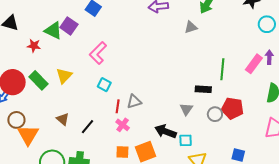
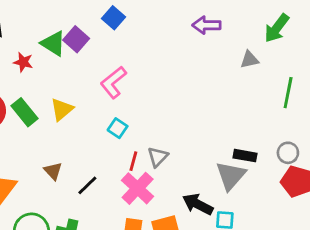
green line: (222, 69) -> (288, 93), moved
black rectangle: (203, 89) -> (245, 156), moved
gray triangle: (134, 102) -> (158, 157), turned -35
gray triangle: (186, 109) -> (231, 176), size x1.6
gray circle: (215, 114) -> (288, 153), moved
pink cross: (123, 125) -> (138, 188), size x1.6

